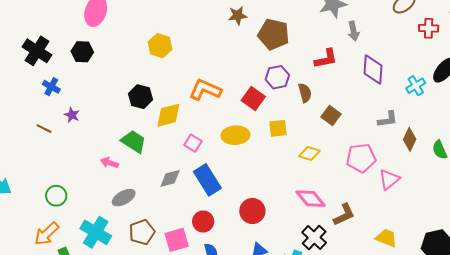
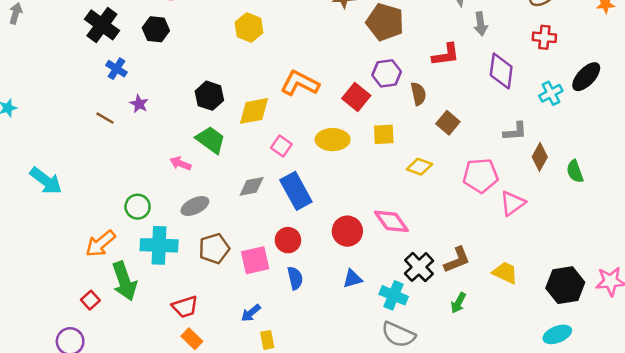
red cross: (429, 28) -> (544, 37), moved
black hexagon: (141, 97) -> (209, 96), moved
green circle: (56, 196) -> (138, 207), moved
pink diamond: (311, 199) -> (391, 221), moved
brown L-shape: (344, 215) -> (457, 260), moved
cyan cross: (96, 232) -> (159, 245), turned -32

